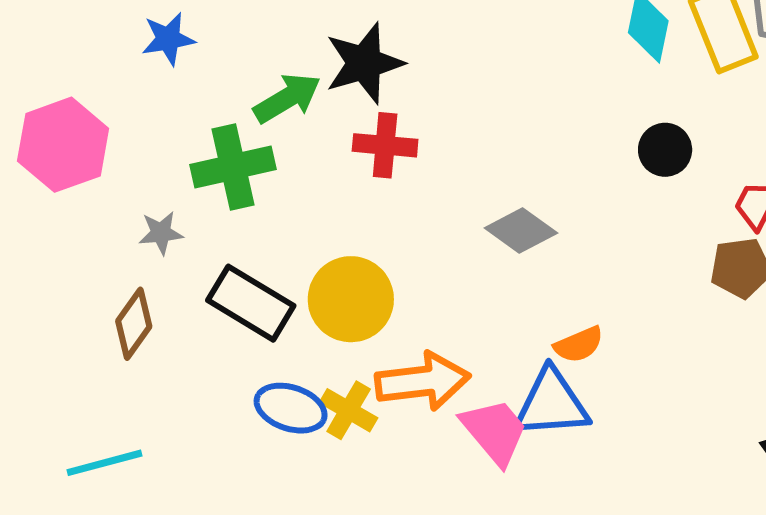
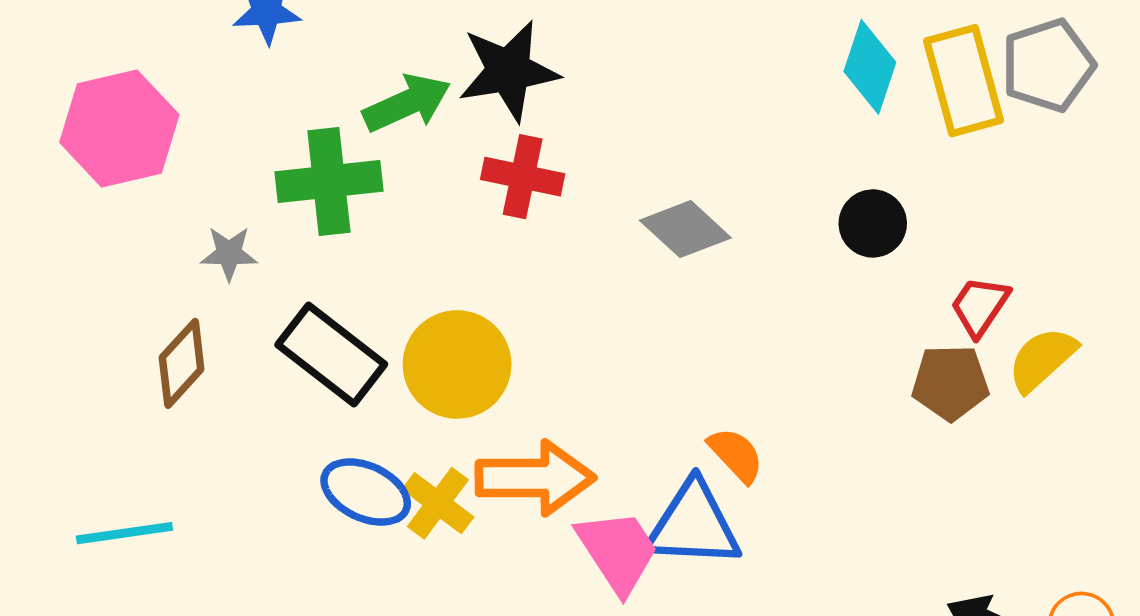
gray diamond: (521, 231) -> (685, 229), moved
orange semicircle: (579, 345) -> (736, 455), turned -117

